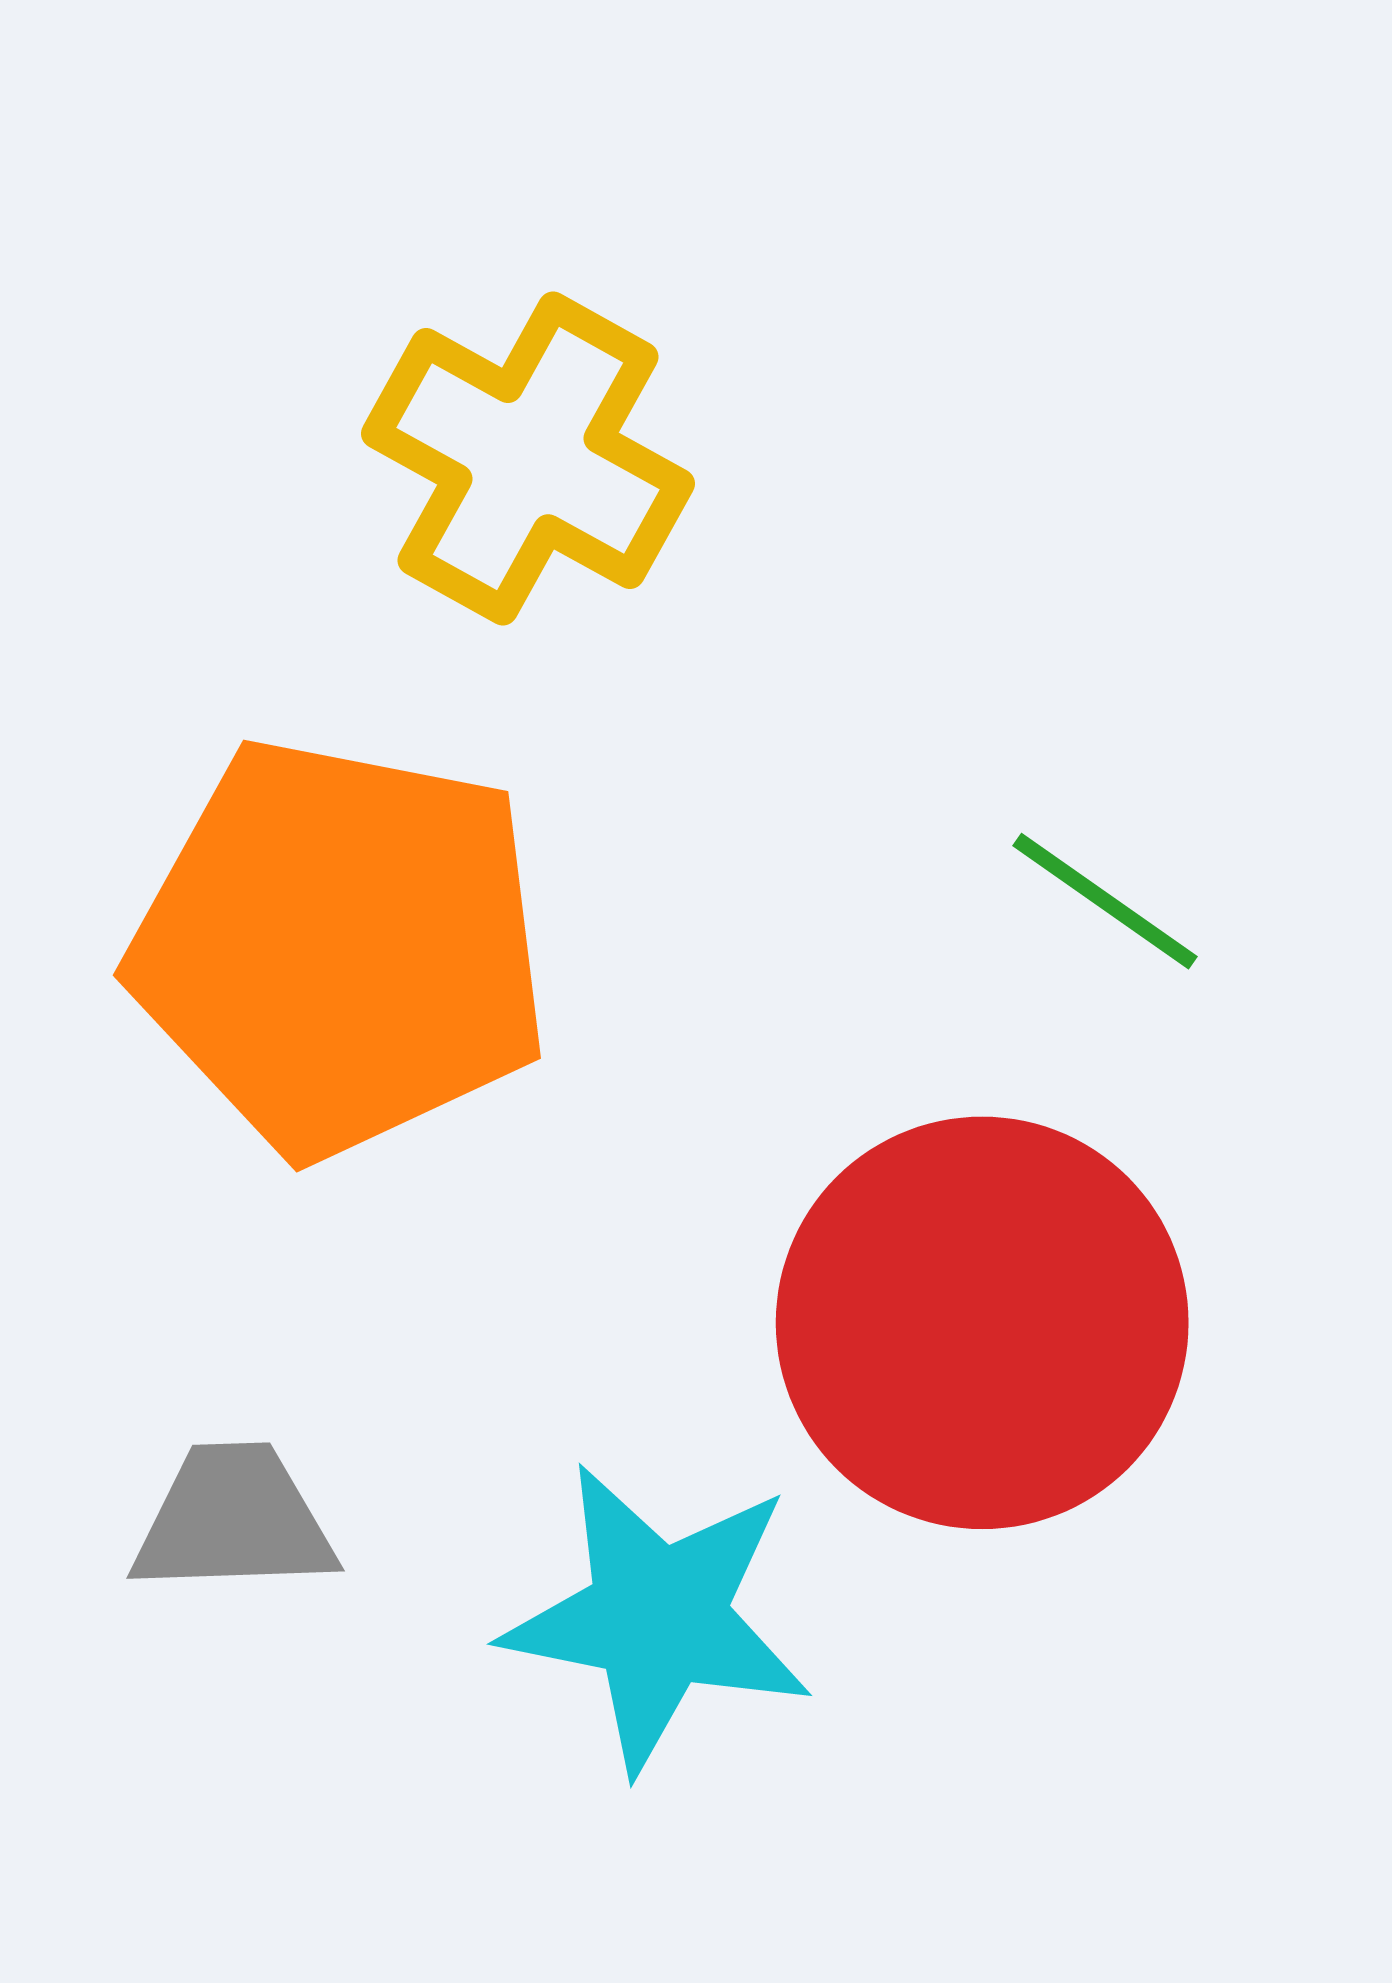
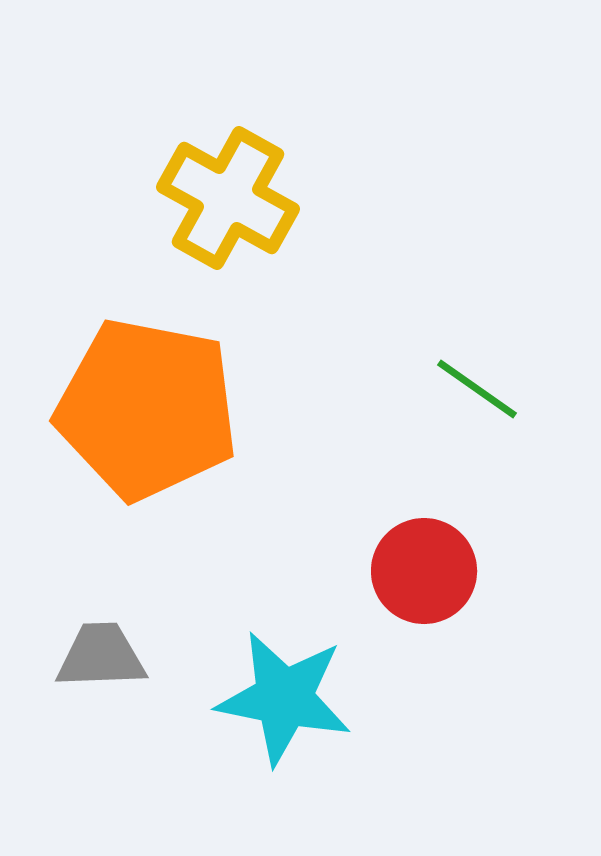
red circle: (982, 1323) -> (424, 571), size x0.6

